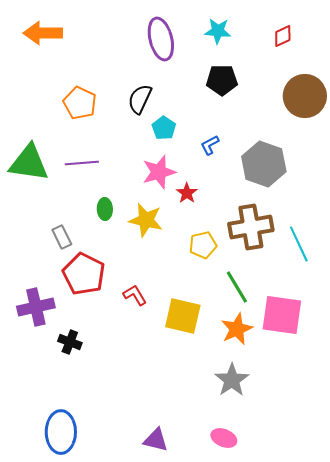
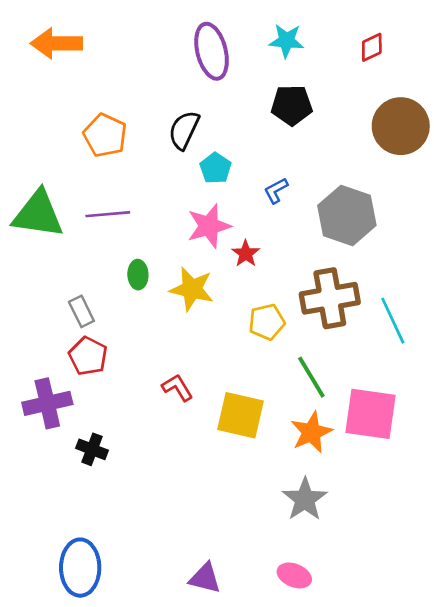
red pentagon: (84, 274) -> (88, 356), moved, size x0.7

